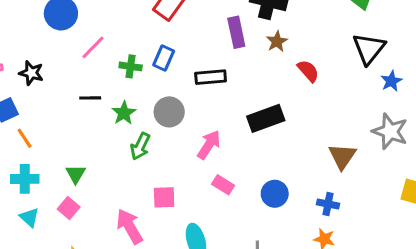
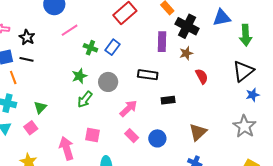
black rectangle: (211, 77) -> (148, 75), moved
black line: (90, 98) -> (26, 59), moved
black rectangle: (266, 118) -> (168, 100), size x0.6
brown triangle: (342, 156) -> (198, 132), moved
blue circle: (275, 194) -> (157, 138), moved

